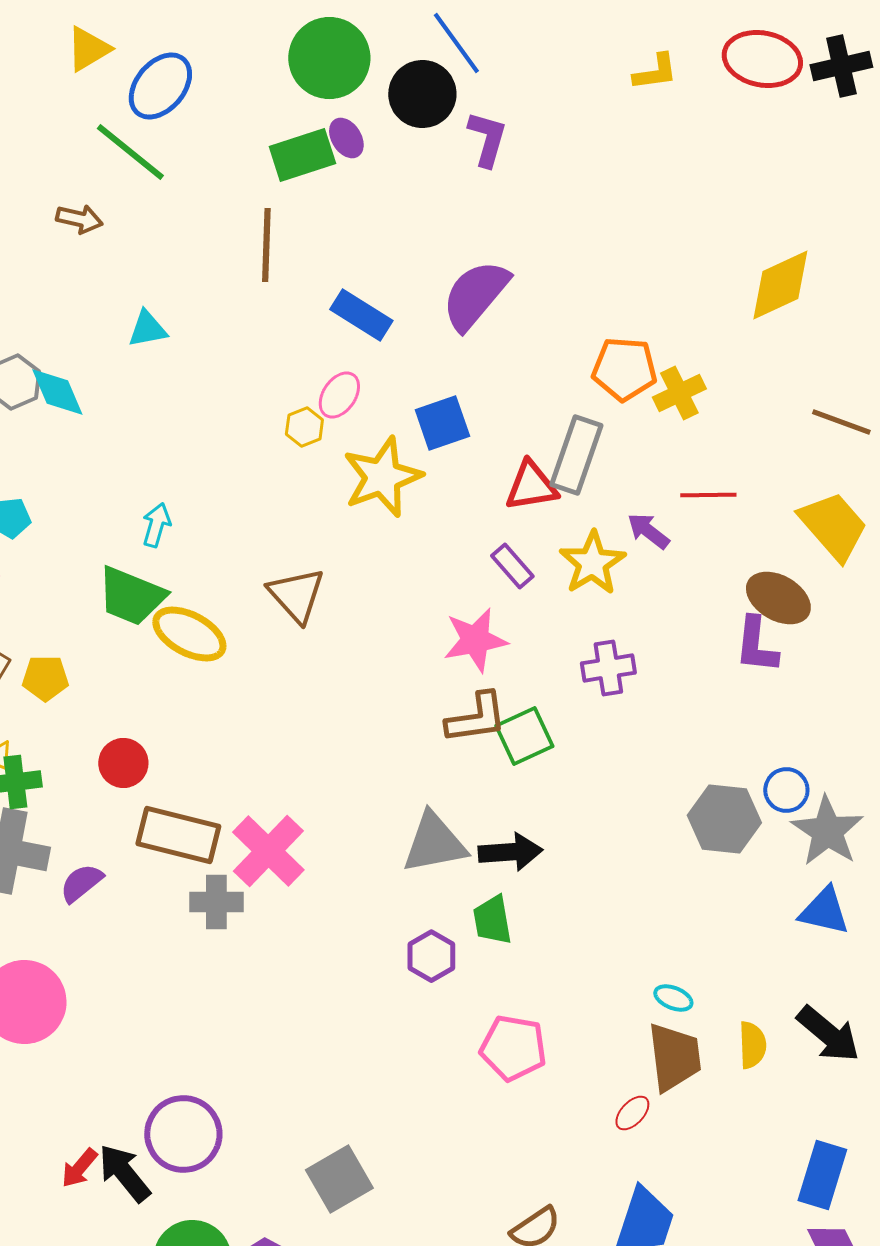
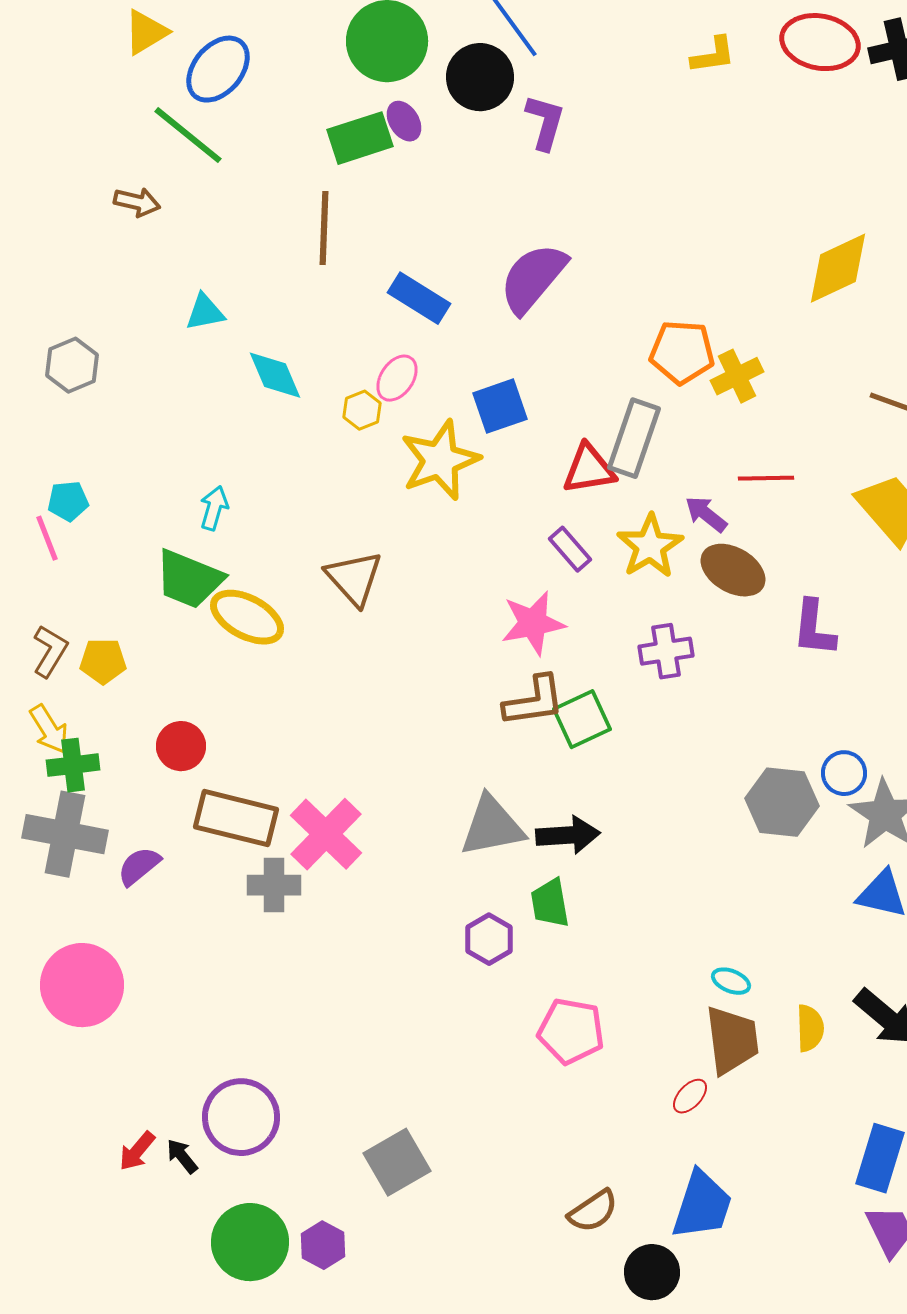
cyan diamond: (57, 392) -> (275, 375), moved
brown ellipse: (778, 598) -> (733, 570), moved
black arrow: (124, 1173) -> (182, 1156), size x0.6

